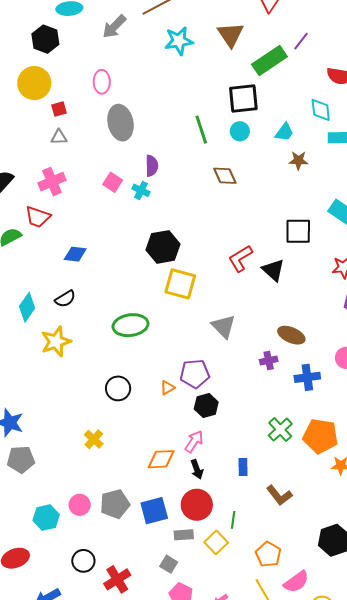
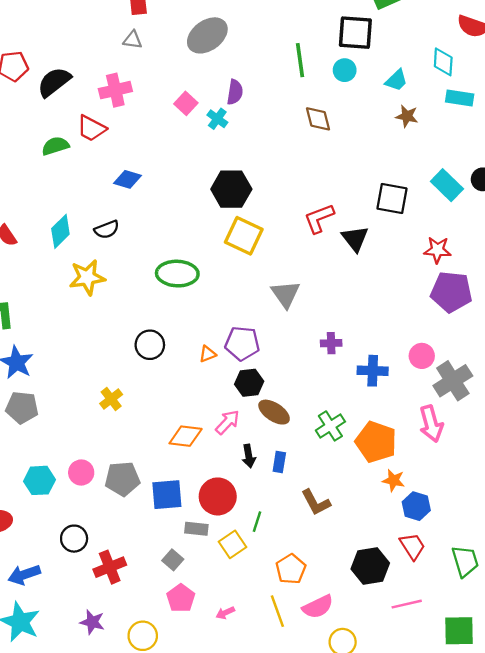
gray ellipse: (121, 123) -> (207, 35), turned 56
brown ellipse: (291, 335) -> (274, 412), moved
black arrow: (197, 469) -> (249, 456), moved

